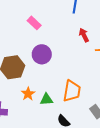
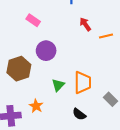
orange star: (28, 94) -> (36, 106), moved
green triangle: (46, 99) -> (58, 85), moved, turned -32

